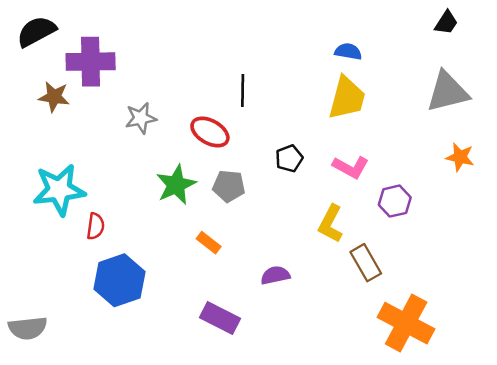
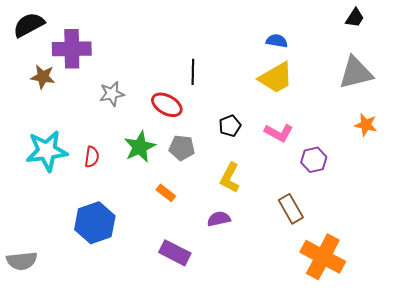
yellow trapezoid: (347, 98) -> (276, 78), turned 45
yellow L-shape: (331, 224) -> (230, 178), moved
red semicircle: (96, 226) -> (92, 157), moved

